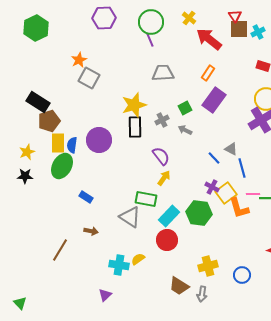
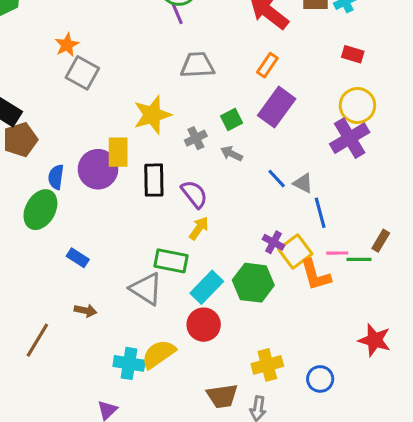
black rectangle: (135, 127) -> (154, 180), moved
yellow rectangle: (58, 143) -> (118, 152), moved
blue line: (214, 158) -> (277, 179), moved
yellow semicircle: (138, 259) -> (159, 354), size x1.6
brown trapezoid: (179, 286) -> (222, 396), turned -40

